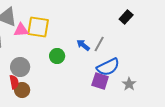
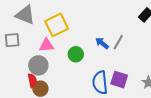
yellow square: (38, 27) -> (57, 25), turned -35
pink triangle: (21, 30) -> (46, 45), moved
blue semicircle: (108, 67) -> (100, 83), moved, turned 110

